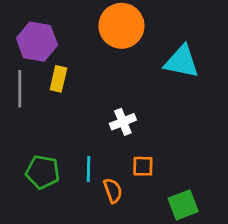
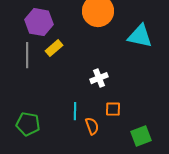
yellow rectangle: (58, 79) -> (54, 48), turned 36
green pentagon: (43, 172) -> (28, 124), moved

